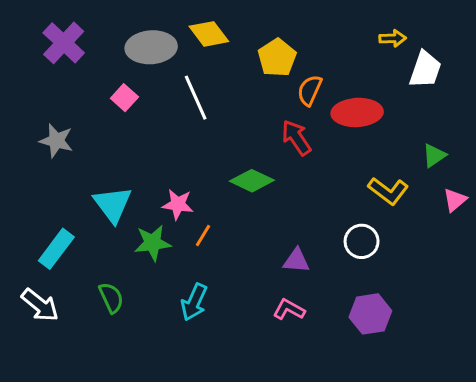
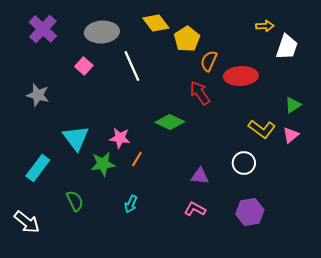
yellow diamond: (209, 34) -> (156, 23), moved
pink triangle: (455, 200) -> (291, 135), moved
cyan arrow: (194, 302) -> (131, 204), size x0.7
white arrow: (40, 305) -> (27, 222), moved

